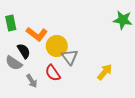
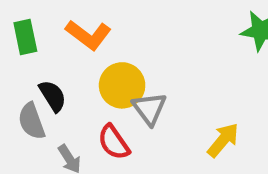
orange L-shape: (37, 34) -> (88, 35), moved
gray semicircle: (14, 63) -> (32, 121), turned 36

